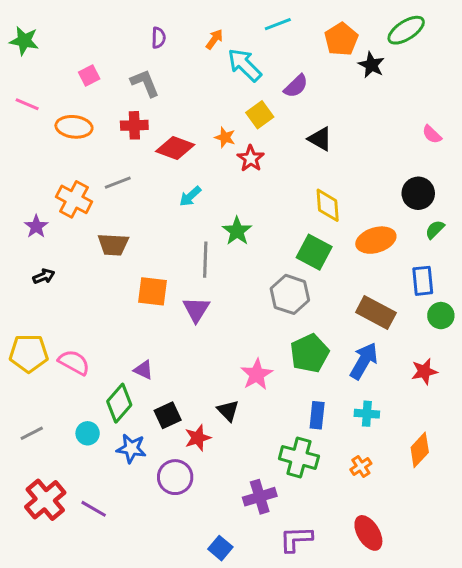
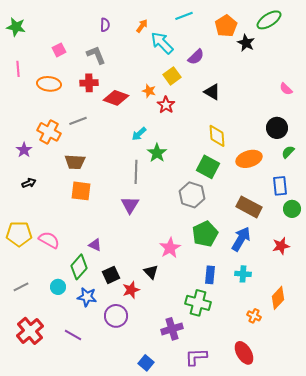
pink line: (27, 104) -> (18, 69), turned 63
cyan arrow: (190, 196) -> (139, 134), moved
orange square: (152, 291) -> (81, 191), moved
orange cross: (361, 467) -> (254, 316), moved, turned -32
purple line: (94, 509) -> (73, 335), moved

